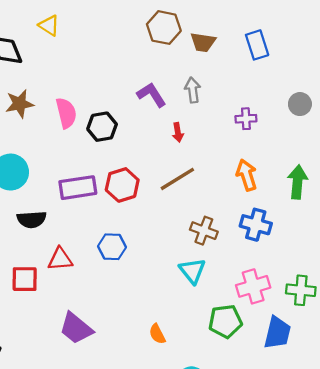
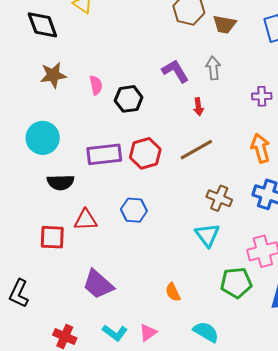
pink semicircle: (66, 113) -> (96, 85), size x0.7

